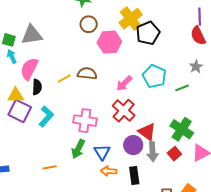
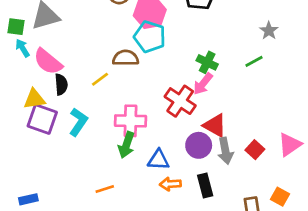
pink semicircle: (29, 69) -> (48, 62), turned -70
cyan pentagon: (154, 76) -> (150, 37), moved
yellow line: (64, 79) -> (100, 79), moved
pink arrow: (124, 83) -> (203, 84), moved
green cross: (182, 129) -> (207, 62), moved, size x0.7
green arrow: (78, 149) -> (126, 145), moved
blue triangle: (102, 152) -> (158, 160), turned -48
orange line: (50, 167) -> (105, 189), moved

